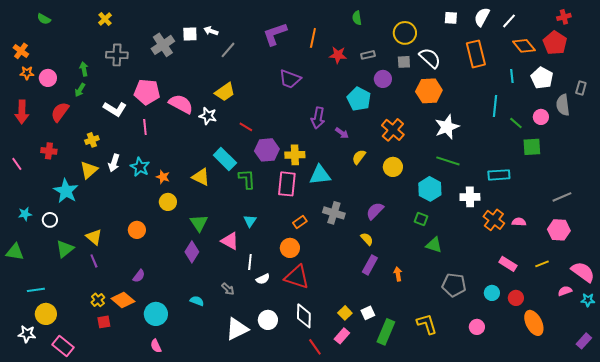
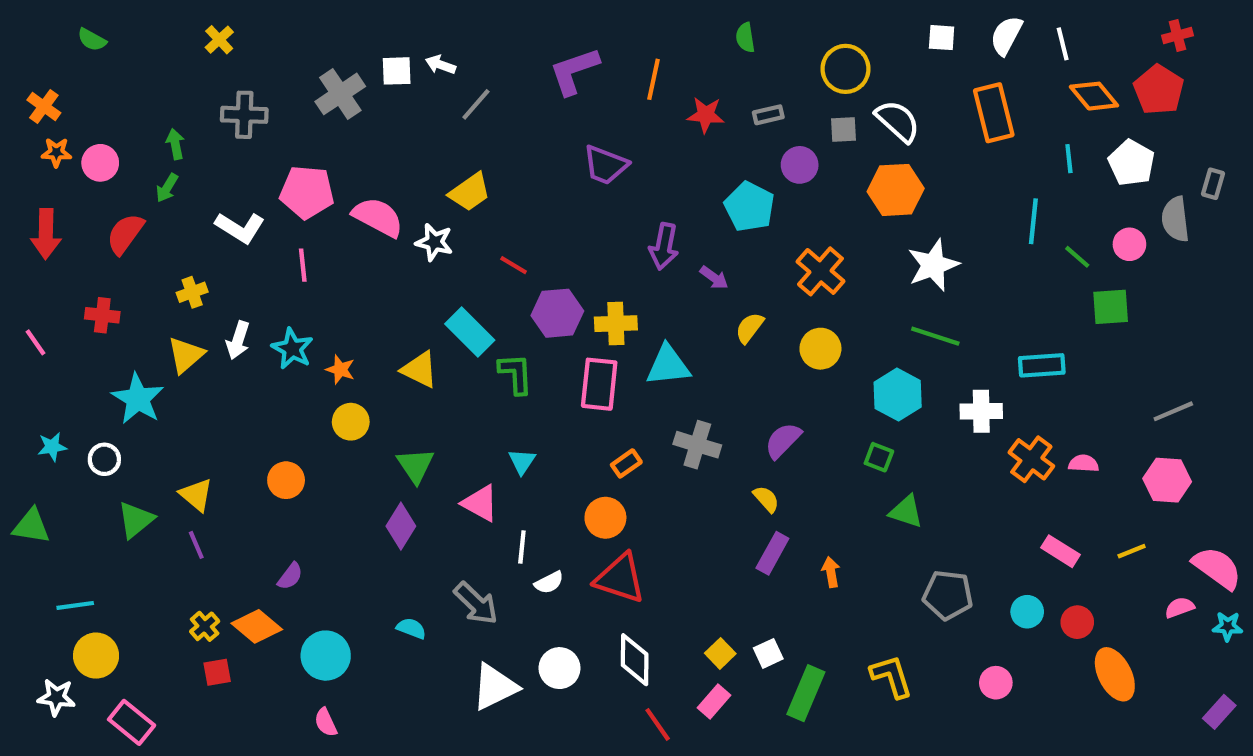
white line: (509, 21) -> (1063, 44), turned -56
gray arrow: (228, 289) -> (476, 603), size x1.6

